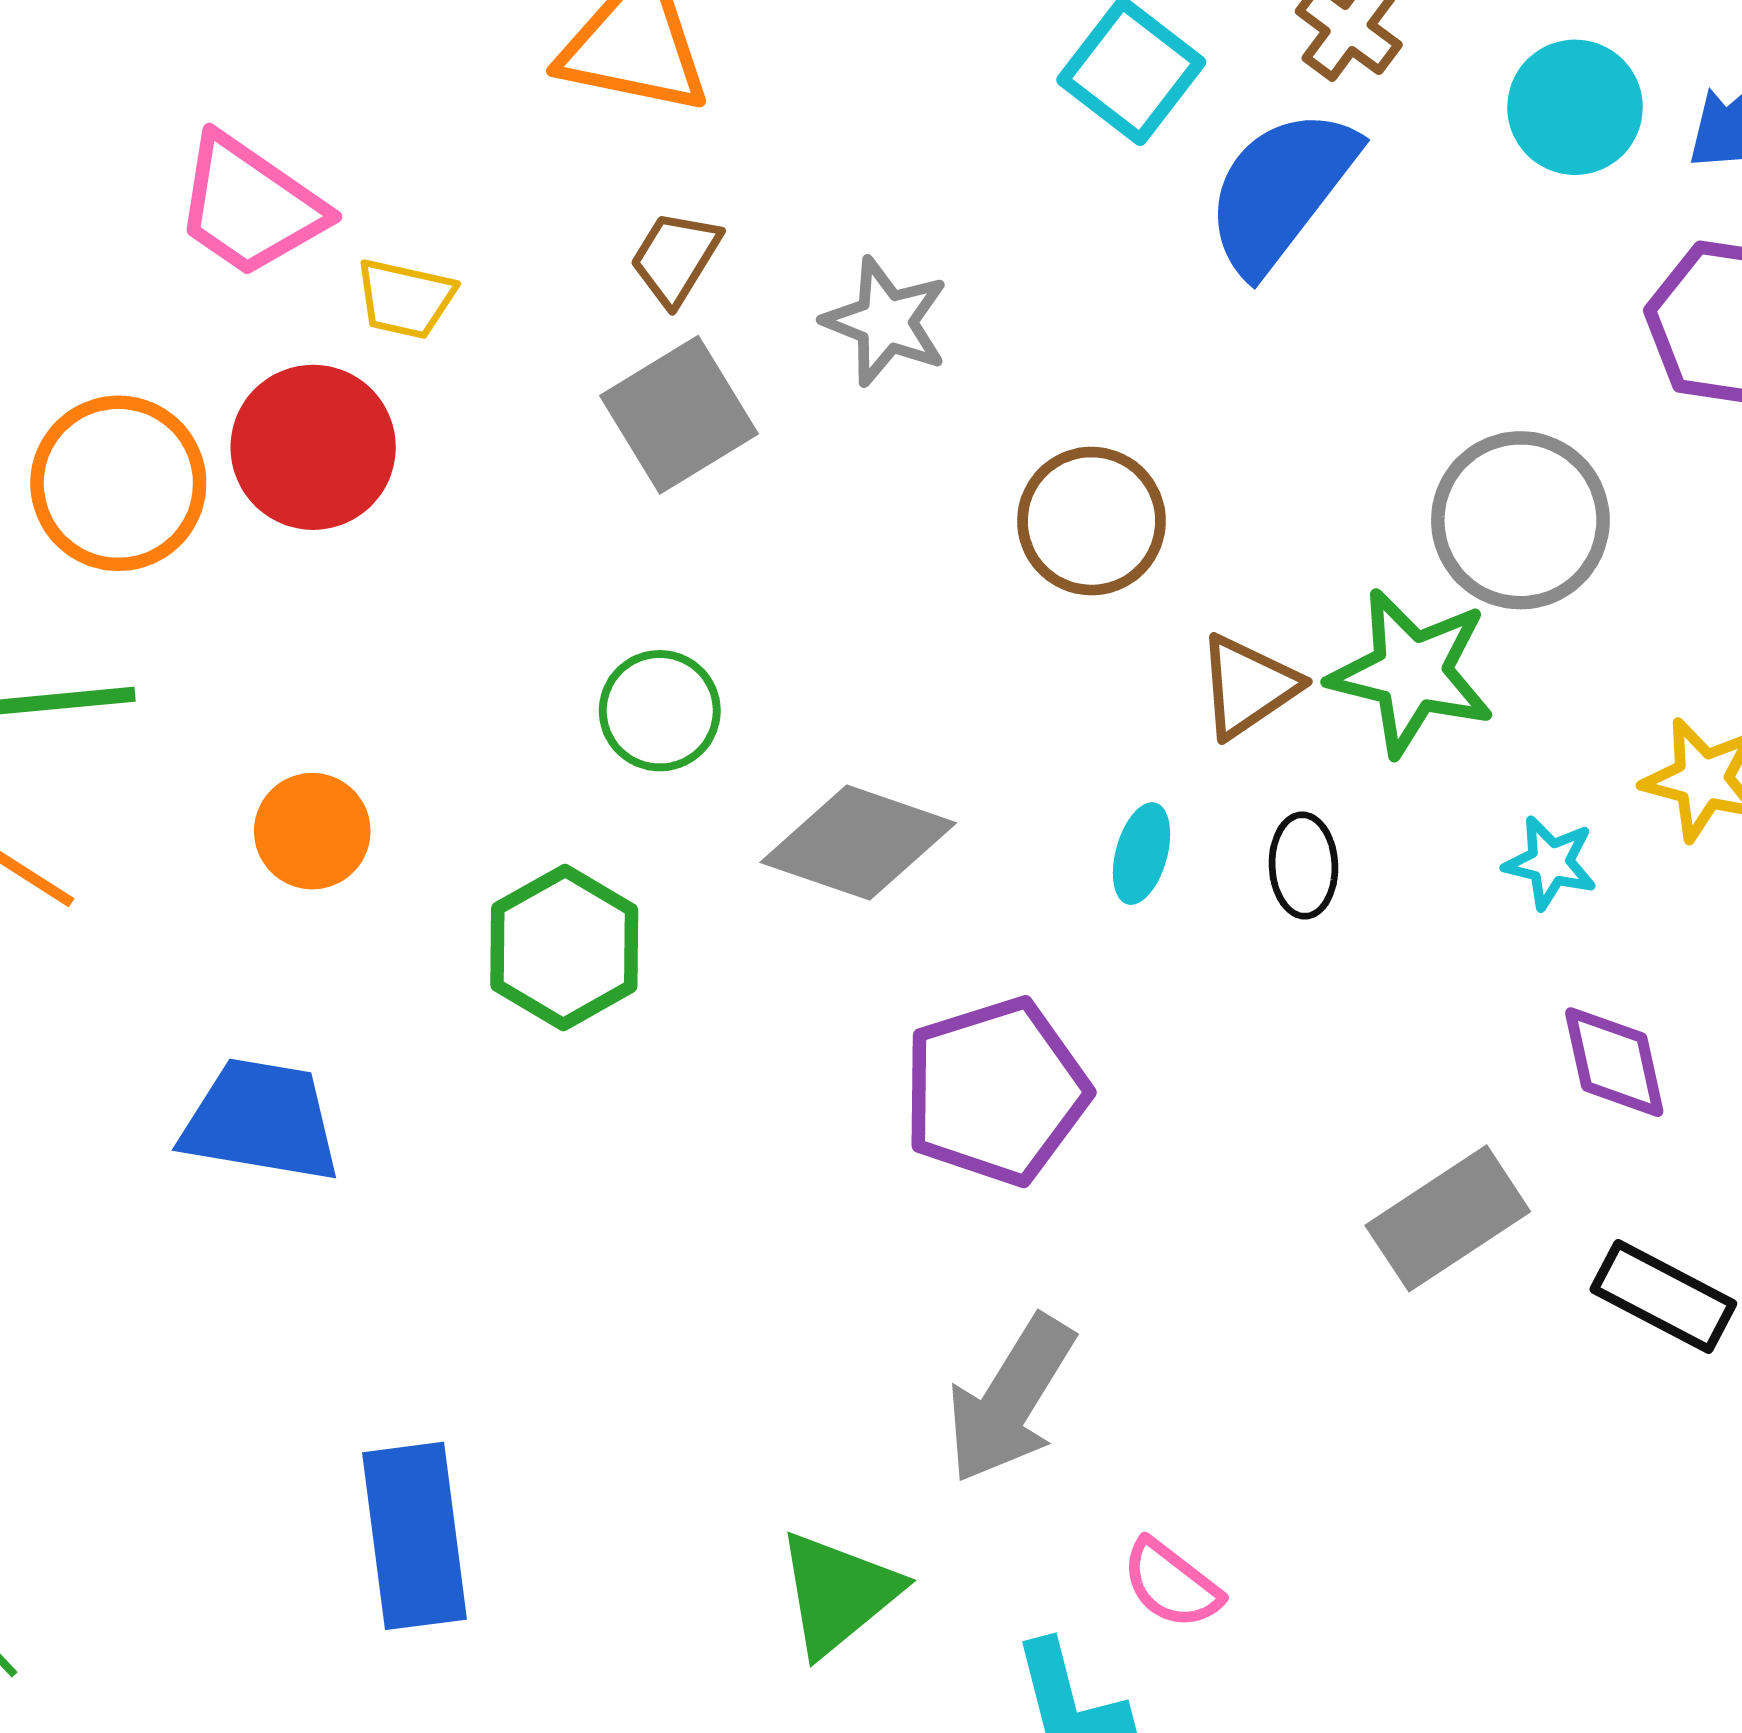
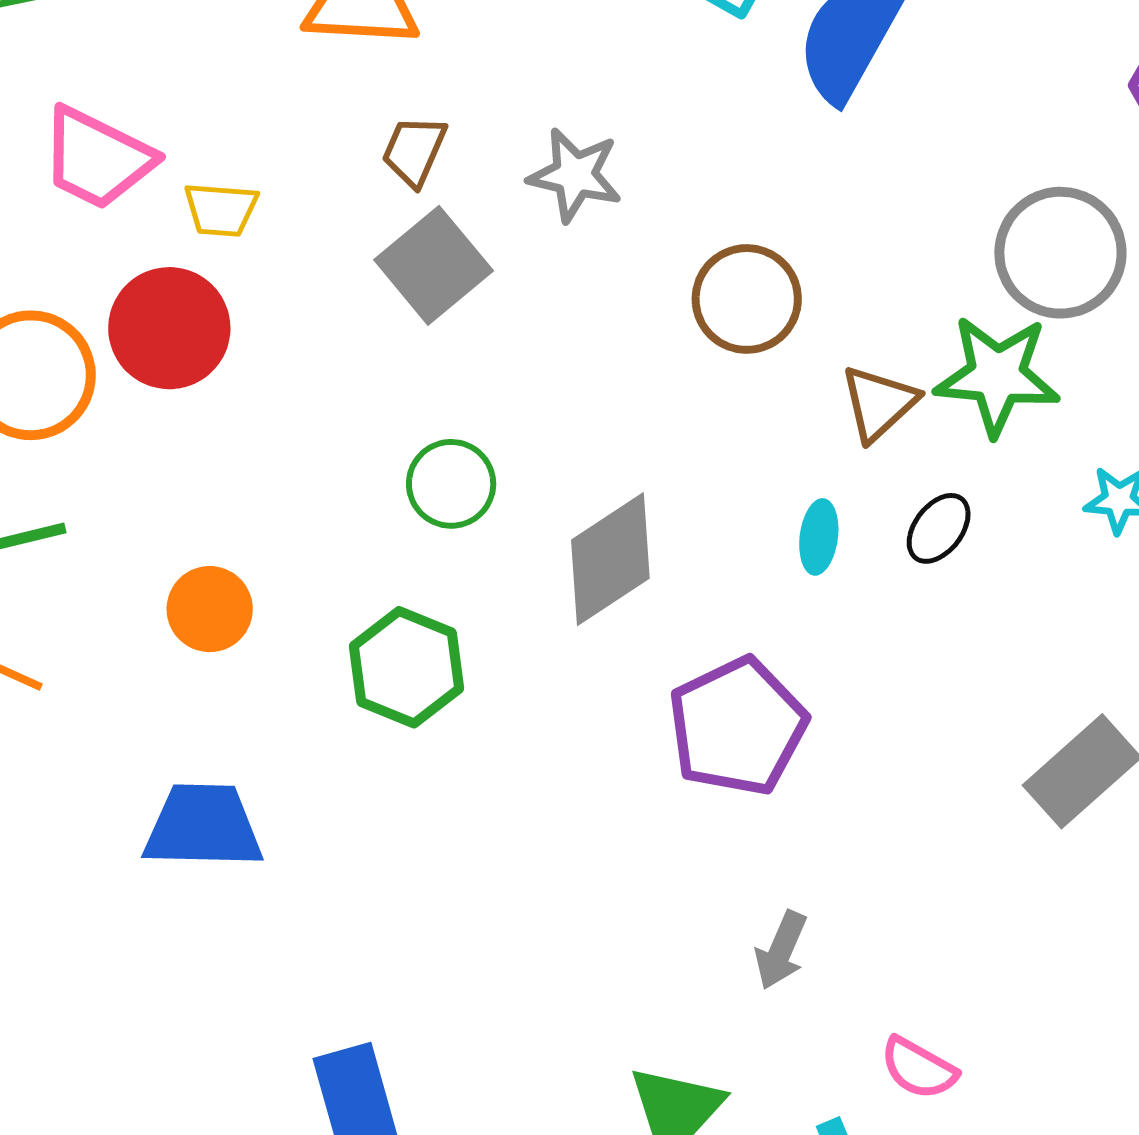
gray diamond: (858, 843) -> (610, 559), turned -44
black ellipse: (1303, 866) -> (939, 528), turned 48
gray arrow: (1010, 1399) -> (781, 950), size x0.6

